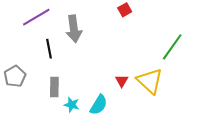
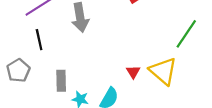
black line: (49, 49) -> (39, 40), moved

